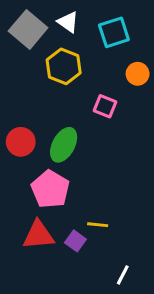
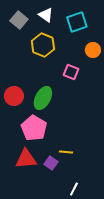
gray square: (28, 29) -> (19, 20), size x0.7
white line: (123, 275) -> (74, 189), moved

